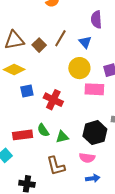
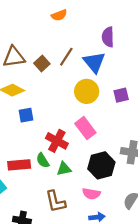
blue triangle: (85, 42) -> (94, 62), size x1.5
pink rectangle: (94, 89) -> (85, 128), moved, turned 48
red cross: (53, 100) -> (57, 141), moved

